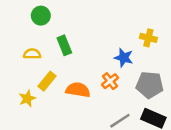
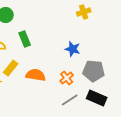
yellow cross: (148, 38) -> (84, 12), moved, turned -32
orange cross: (110, 81) -> (67, 78), moved

